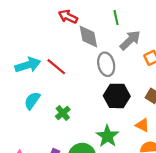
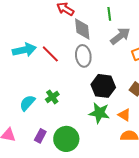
gray ellipse: (106, 64) -> (83, 56), moved
cyan semicircle: (32, 101) -> (27, 103), moved
green star: (107, 136) -> (99, 113), moved, turned -30

